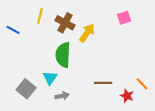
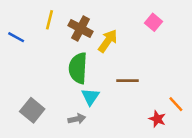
pink square: (124, 18) -> (154, 22), turned -32
cyan triangle: (50, 78) -> (90, 97), moved
brown line: (103, 83) -> (128, 81), moved

